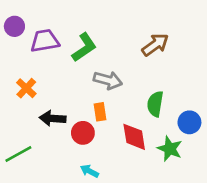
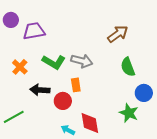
green L-shape: (84, 47) -> (54, 62), moved, turned 65
green semicircle: (155, 104) -> (128, 67), moved, turned -30
red diamond: (134, 137) -> (90, 123), moved

